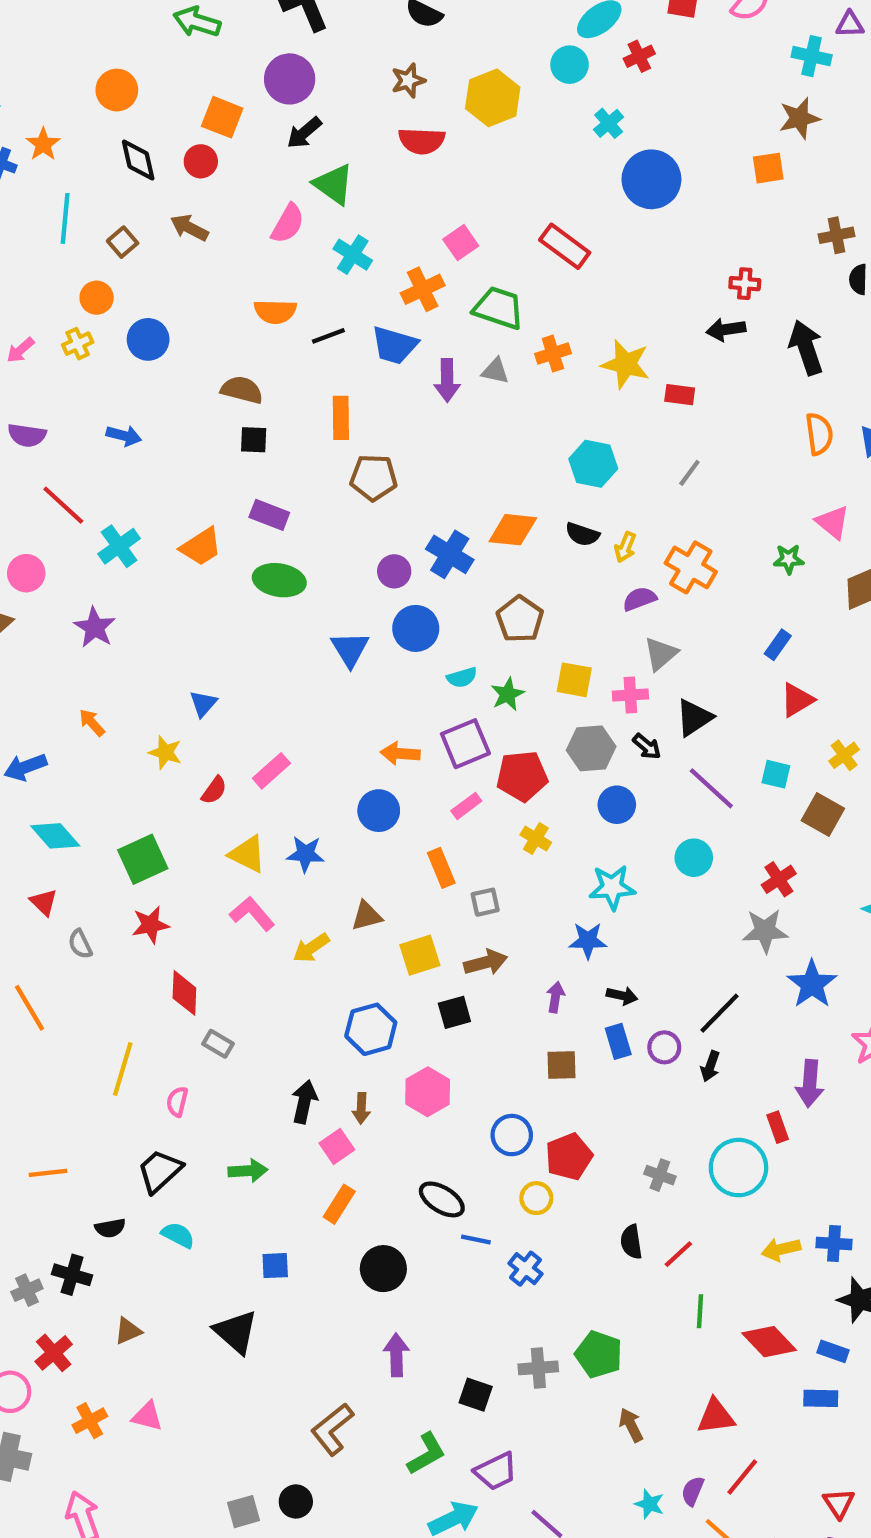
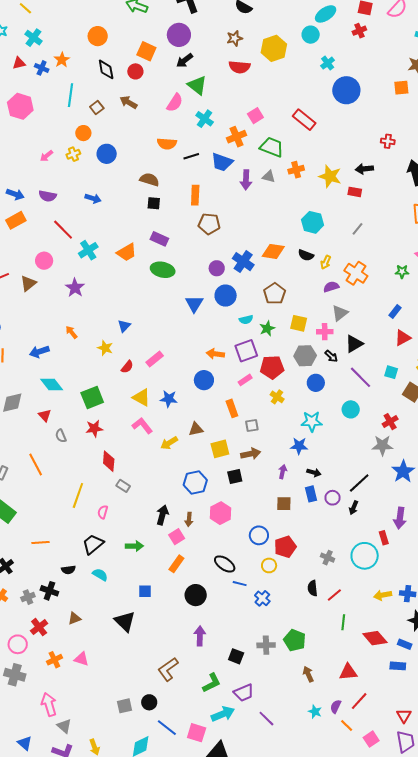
red cross: (639, 56) -> (359, 31), moved
black arrow: (726, 330) -> (364, 169), moved

